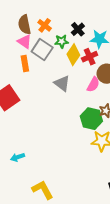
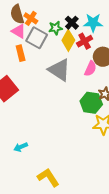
orange cross: (45, 25) -> (31, 18), moved
black cross: (78, 29) -> (72, 23), moved
gray triangle: (62, 83) -> (59, 70), size x1.4

